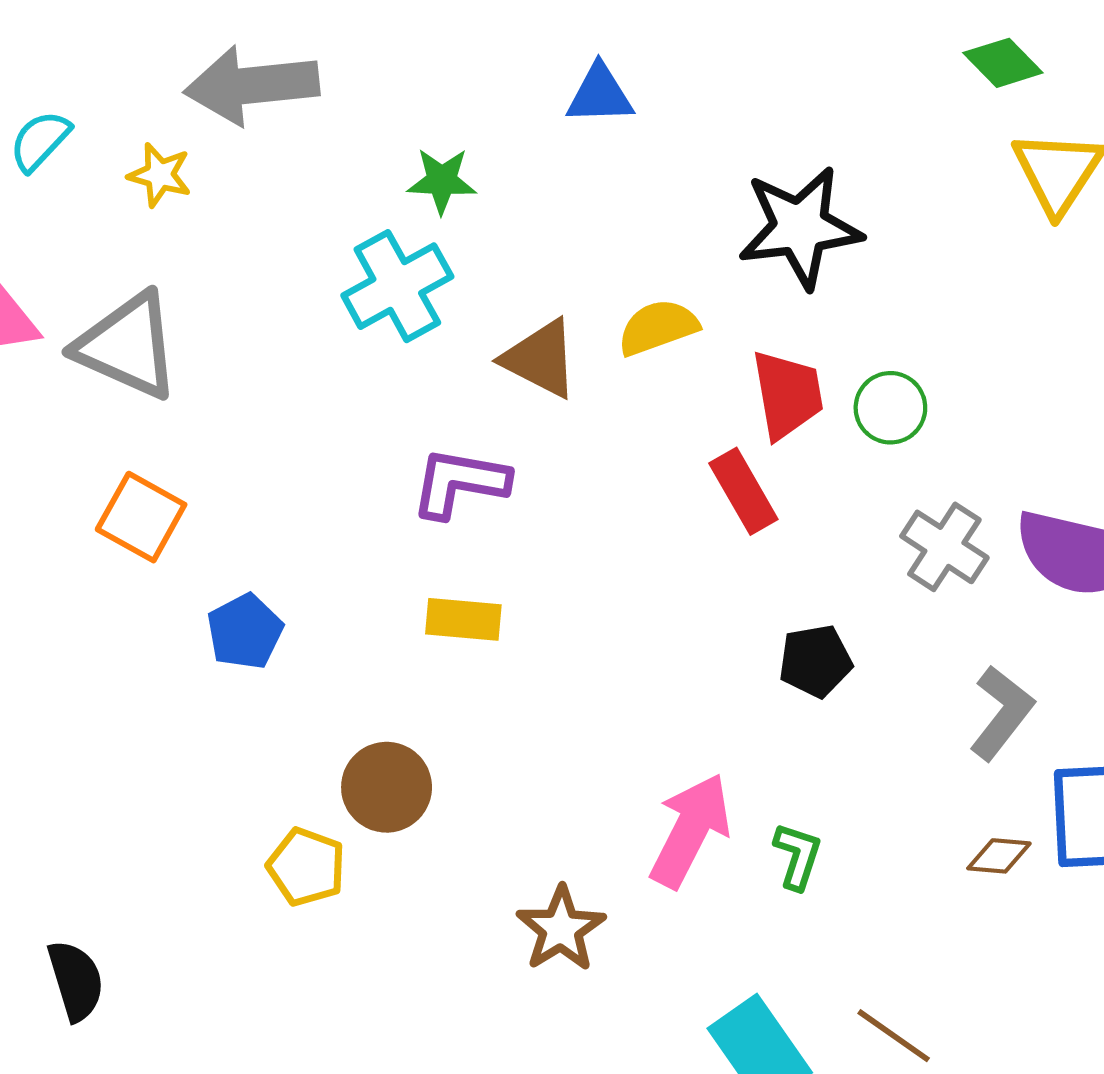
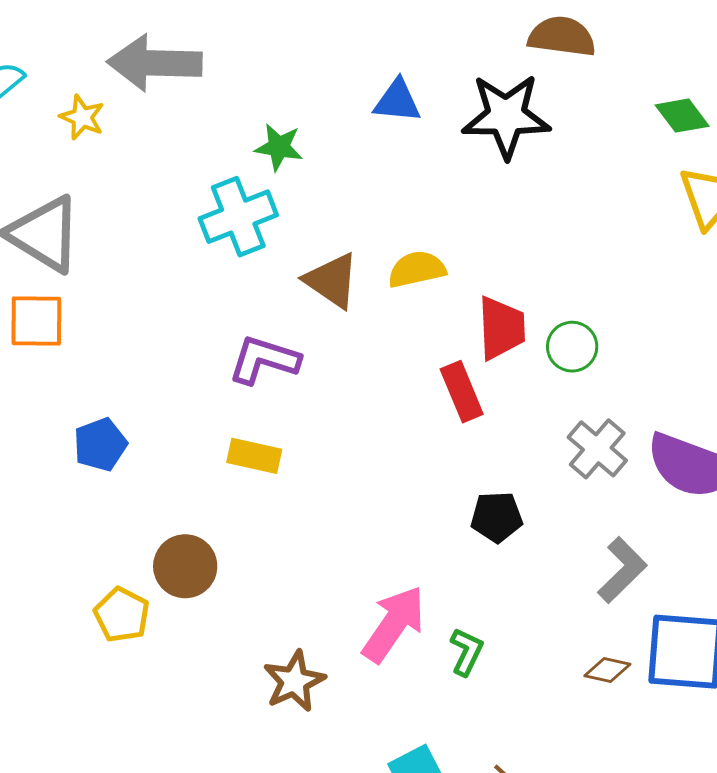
black star: (800, 227) -> (506, 116), moved
orange square: (141, 517) -> (36, 321), moved, turned -36

